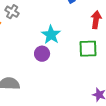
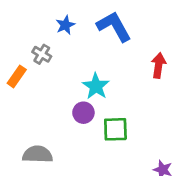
green square: (88, 49) -> (115, 129), moved

